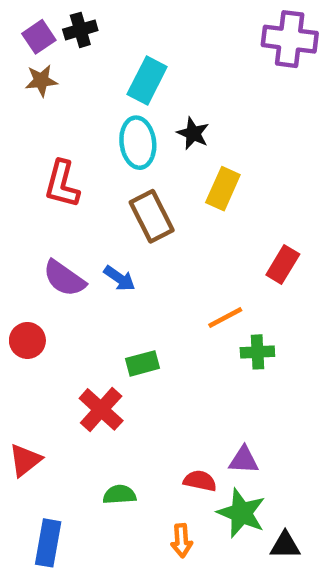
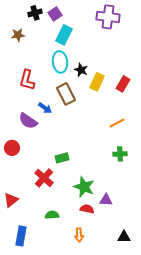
purple square: (39, 37) -> (55, 14), moved
purple cross: (290, 39) -> (108, 17), moved
black star: (193, 133) -> (81, 70), moved
red rectangle: (283, 265) -> (123, 84), moved
blue arrow: (119, 278) -> (45, 108), moved
orange line: (225, 317) -> (117, 123), moved
green cross: (257, 352) -> (120, 154), moved
green star: (241, 513) -> (84, 187), moved

